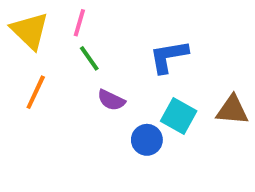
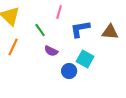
pink line: (79, 23) -> (59, 12), moved
brown triangle: (232, 110) -> (110, 32), moved

